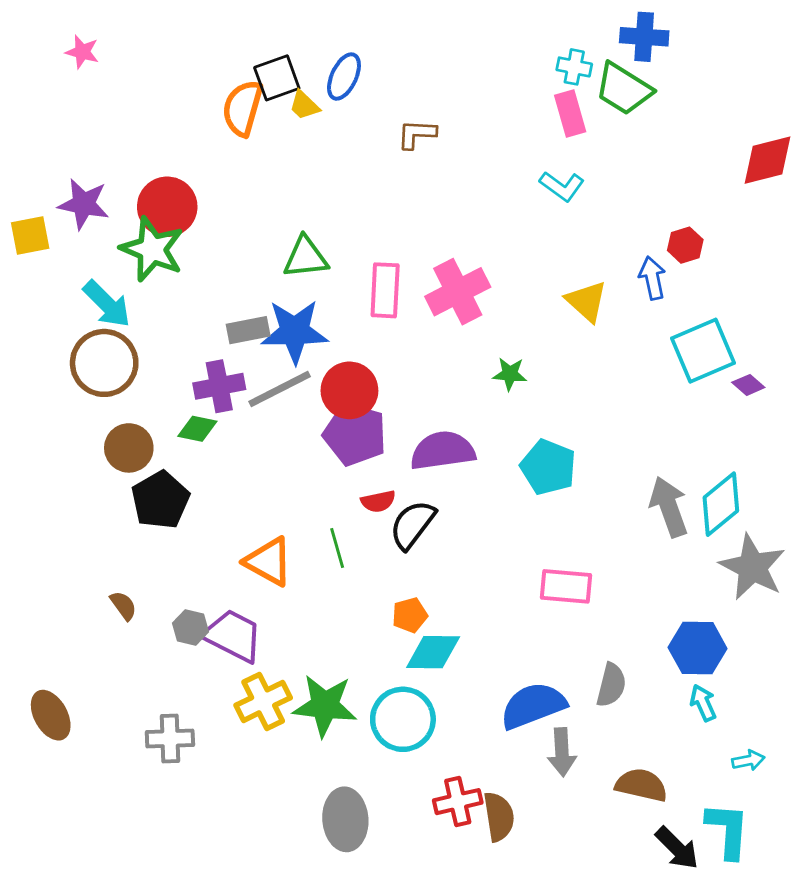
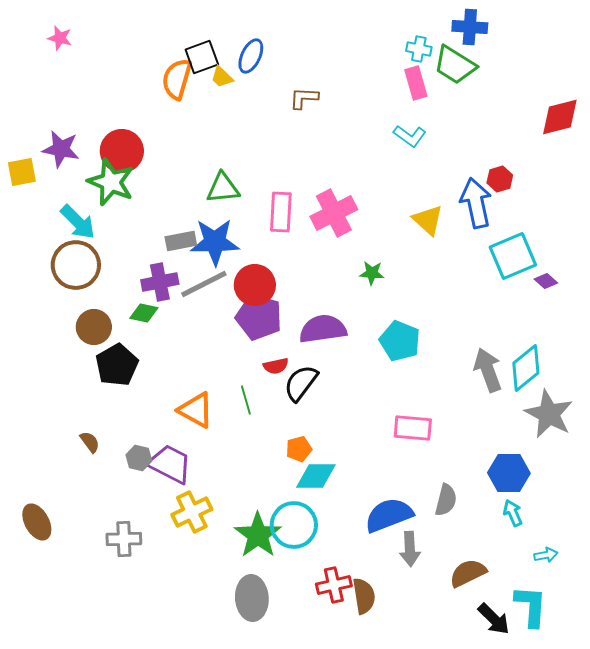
blue arrow: (652, 278) -> (476, 203), size x1.6
green star: (325, 706) -> (258, 535), moved, turned 30
brown semicircle: (641, 785) -> (468, 573), turned -39

